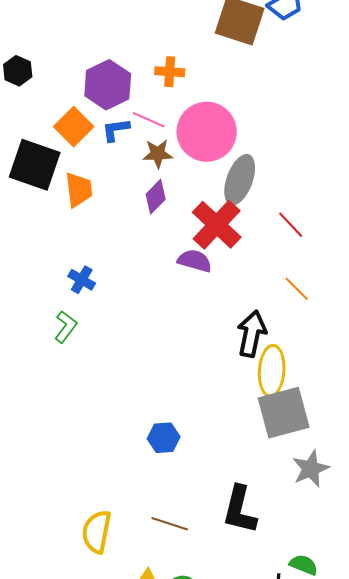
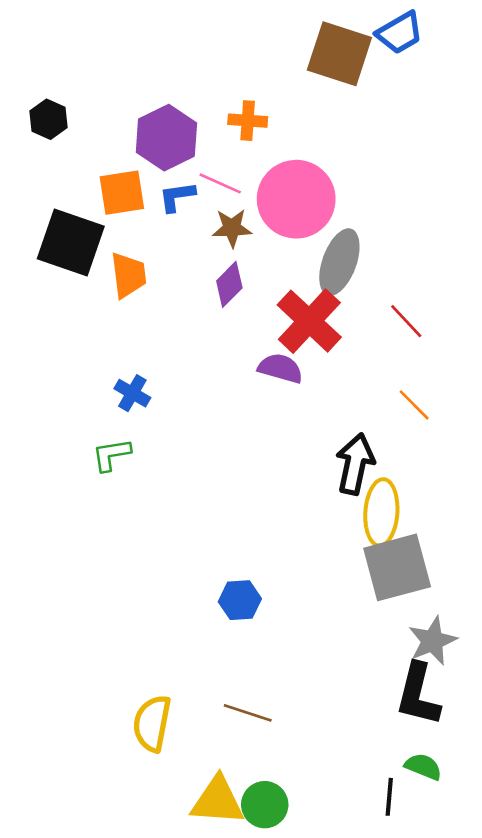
orange square: (74, 127) -> (122, 193), turned 36
green L-shape: (66, 327) -> (111, 455), turned -136
black L-shape: (240, 510) -> (418, 695), moved

